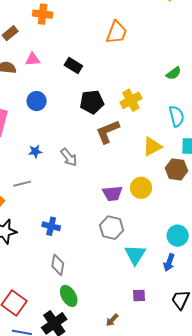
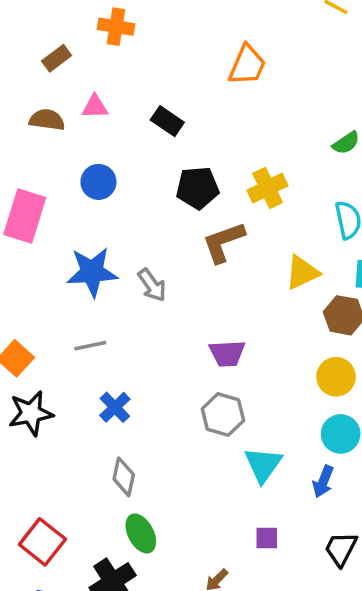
blue star: (35, 151) -> (92, 272), size x2.0
gray line: (22, 184) -> (90, 346), moved
yellow circle: (141, 188) -> (336, 377), moved
blue cross: (51, 226) -> (115, 407), turned 30

